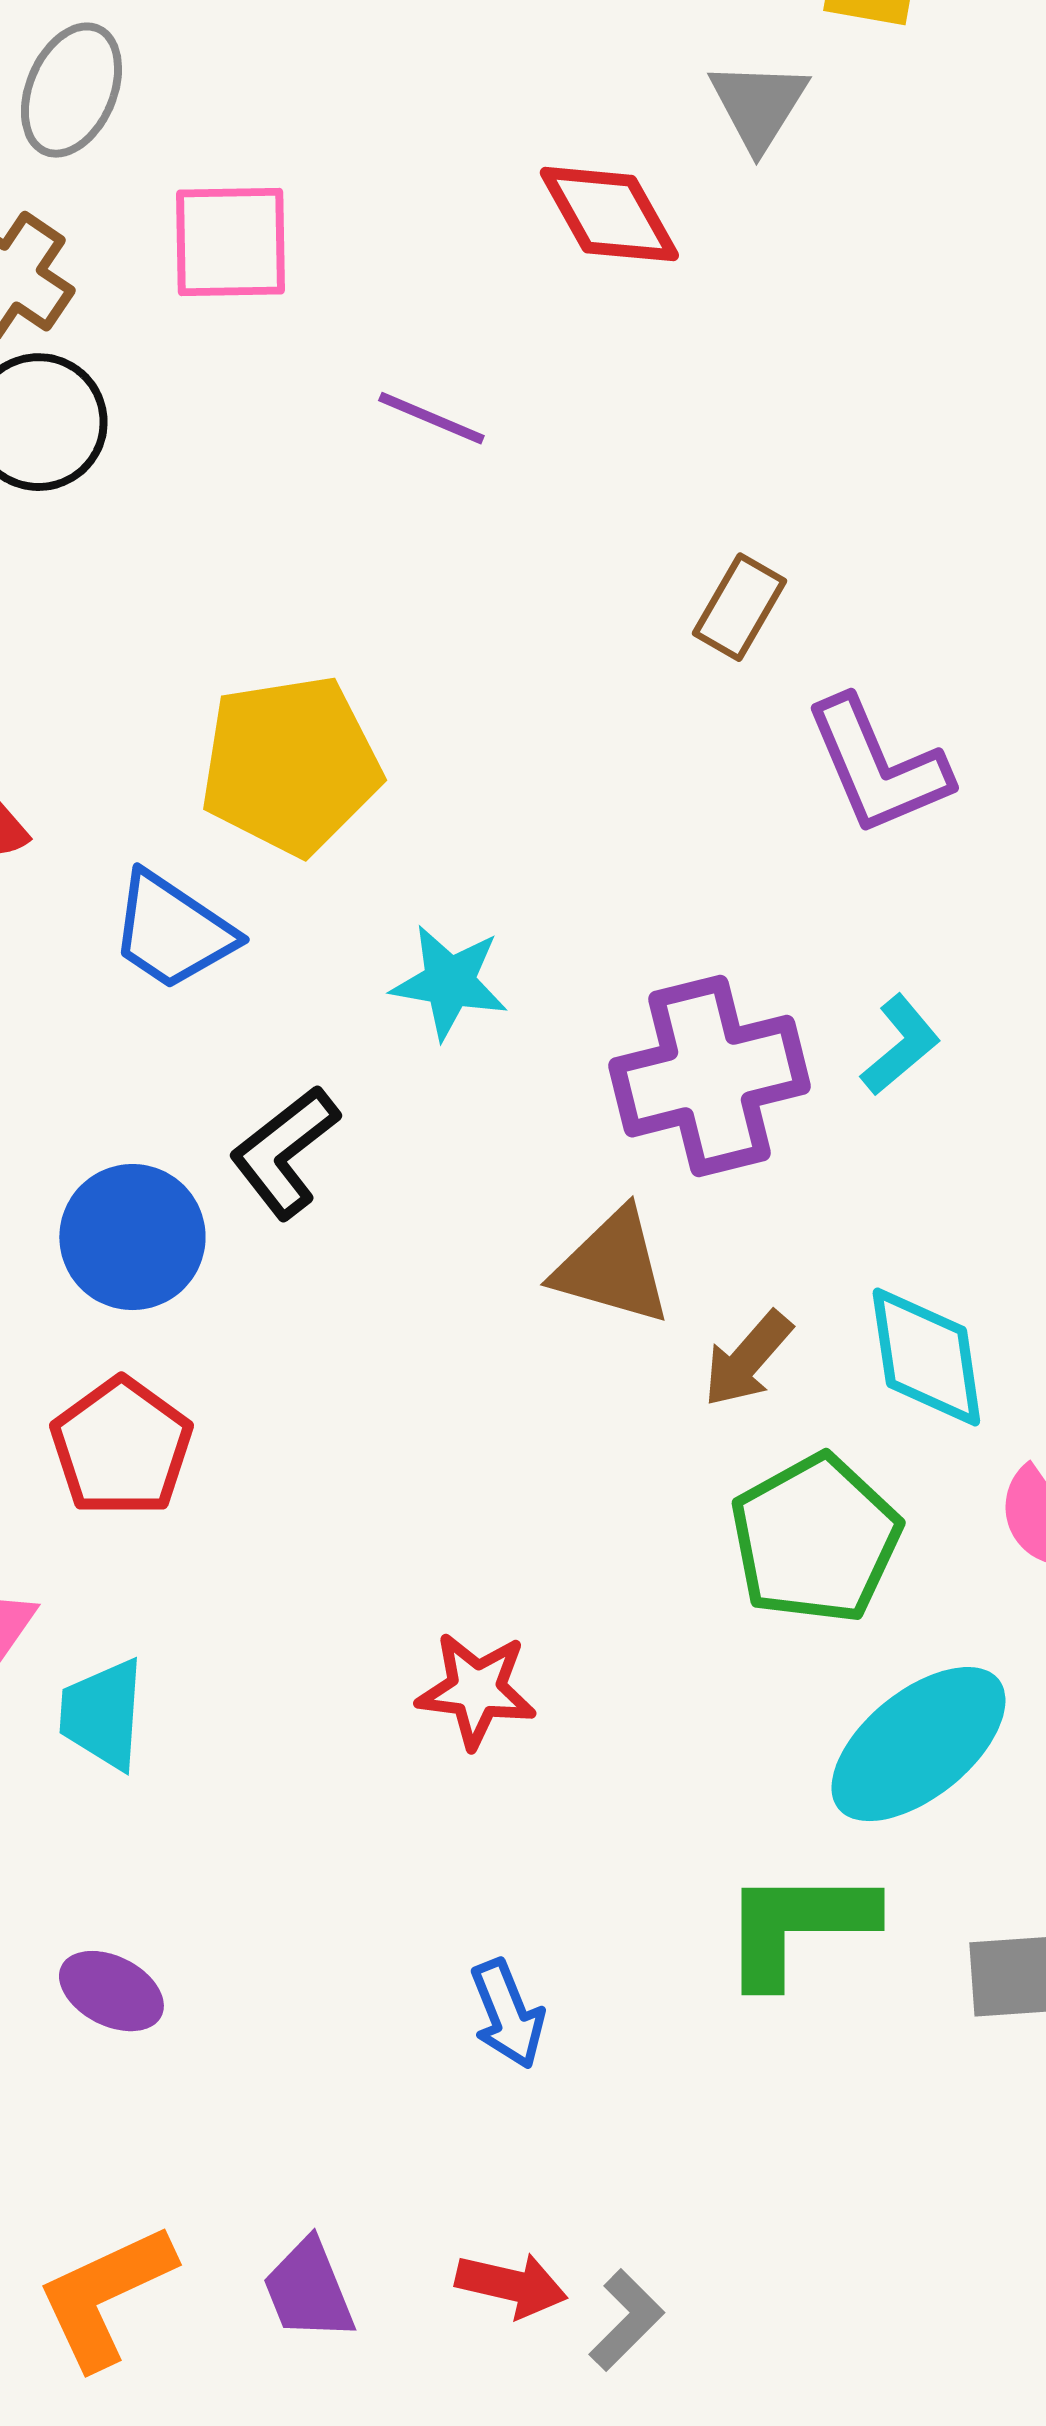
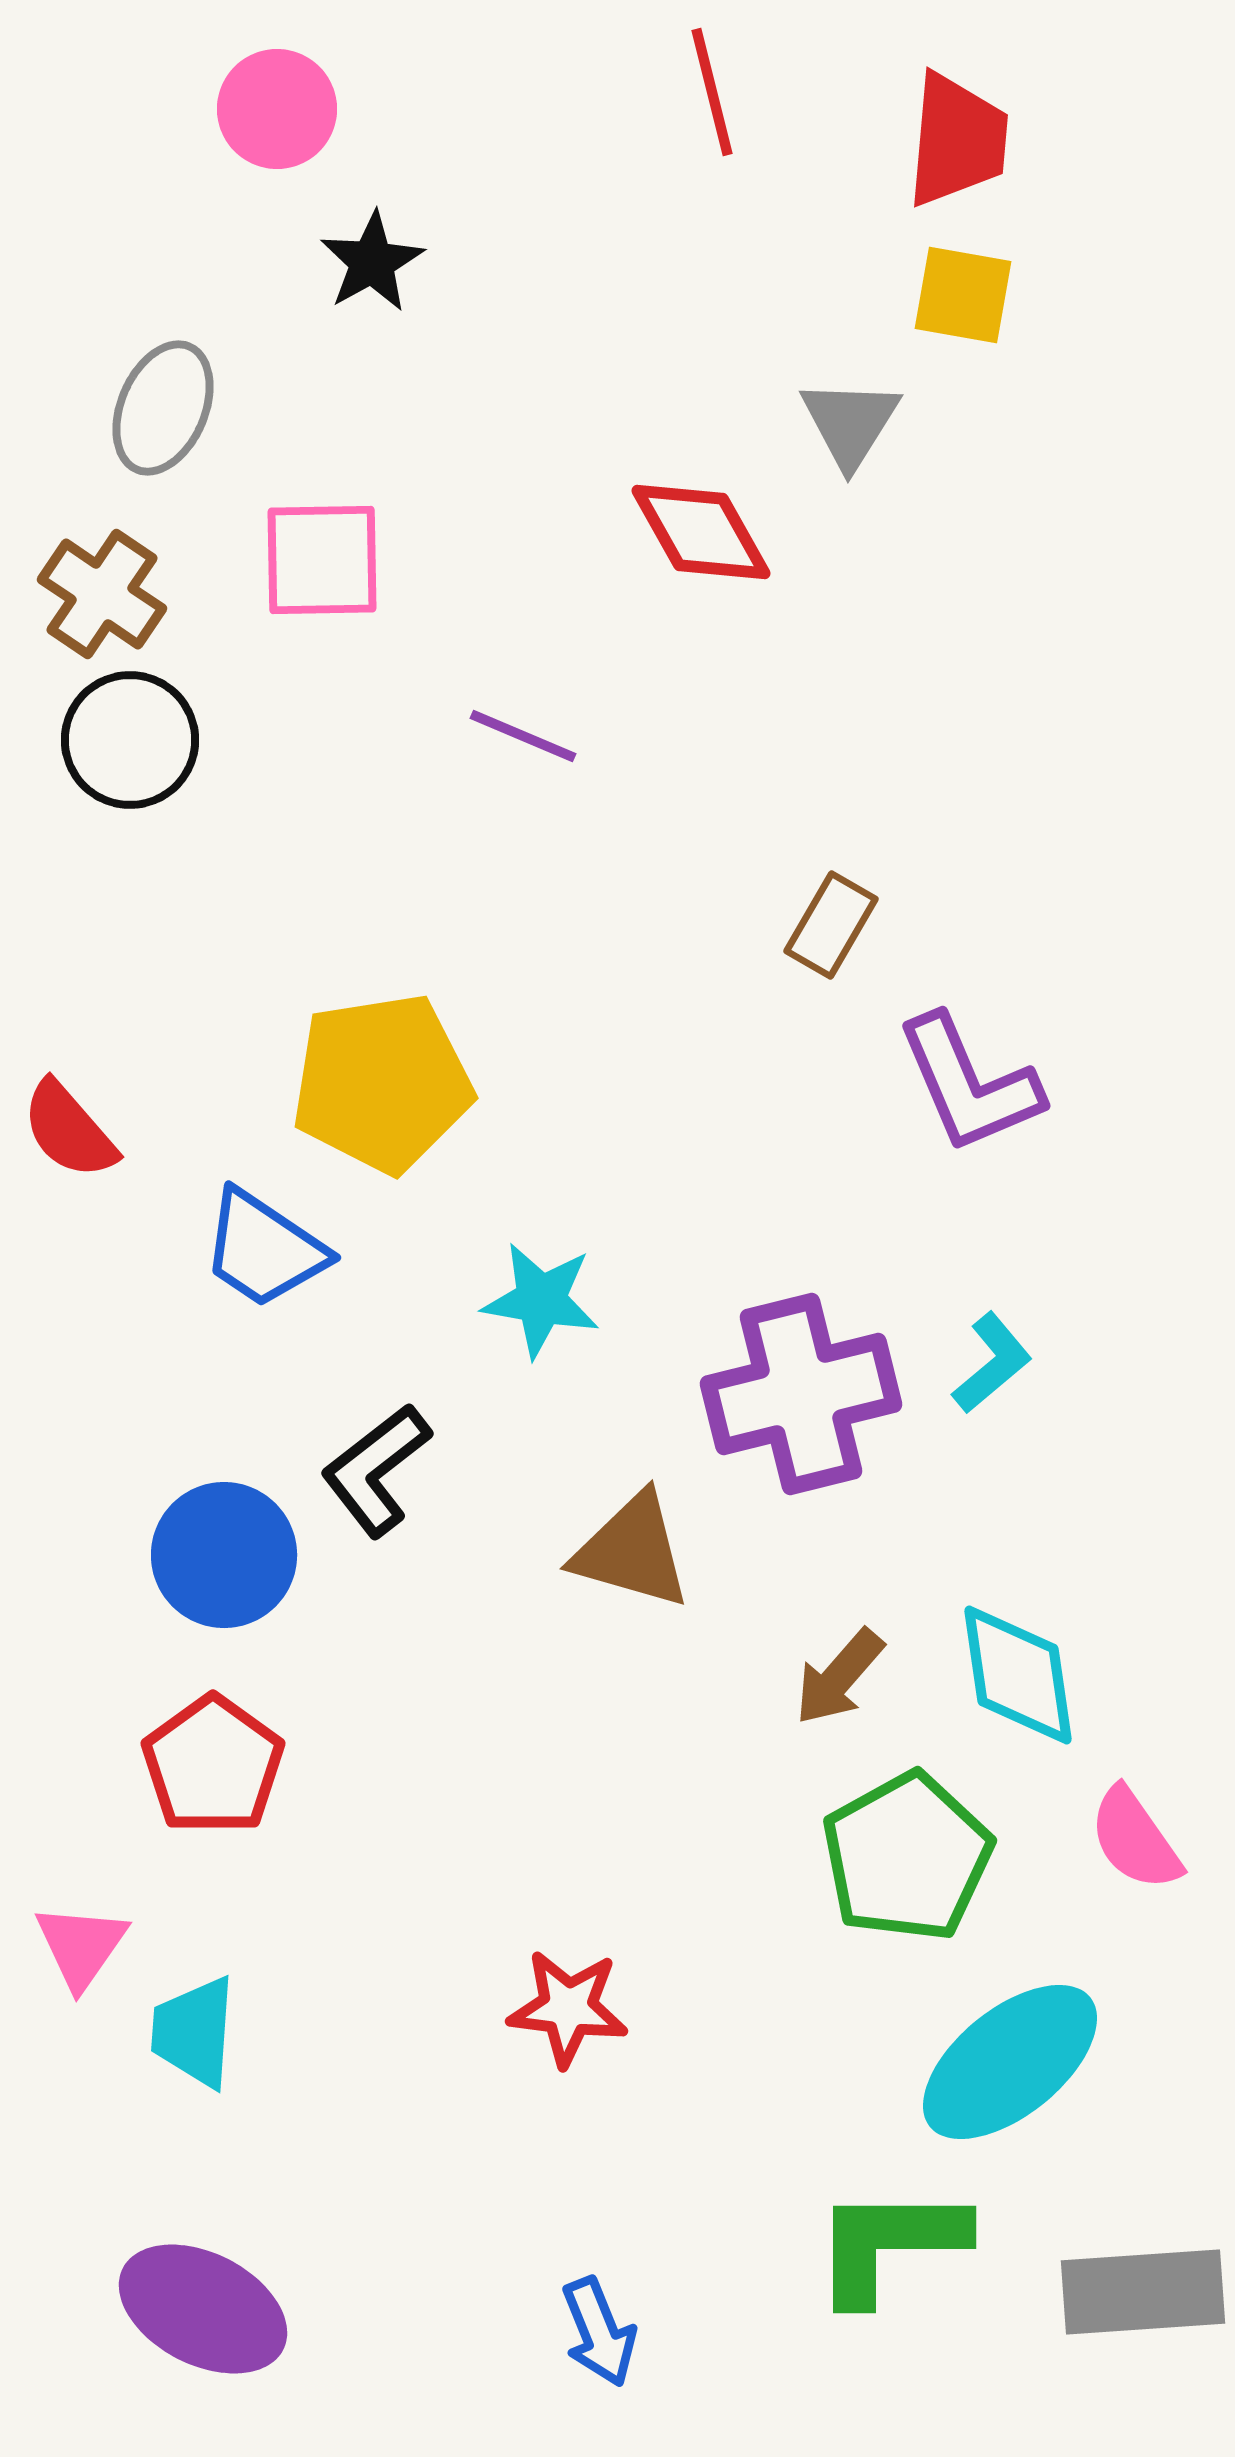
brown triangle: (612, 1267) -> (632, 1551), moved
purple ellipse: (111, 1991) -> (203, 2309), size x1.6

